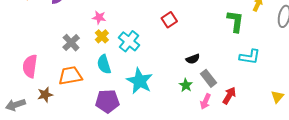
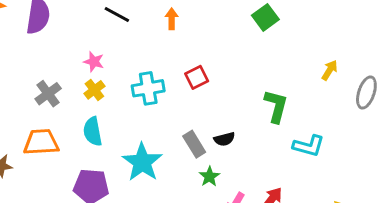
green L-shape: (235, 21) -> (276, 106), moved
cyan cross: (129, 41) -> (148, 88), moved, turned 35
gray rectangle: (209, 78) -> (194, 144), moved

